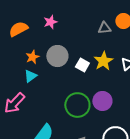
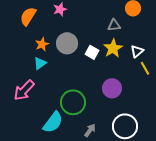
gray triangle: (104, 28) -> (114, 25), moved
orange semicircle: (18, 29) -> (28, 16), turned -30
green circle: (77, 105) -> (73, 102), moved

